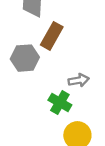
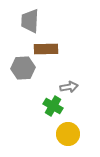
brown rectangle: (52, 36) -> (46, 49), turned 60

